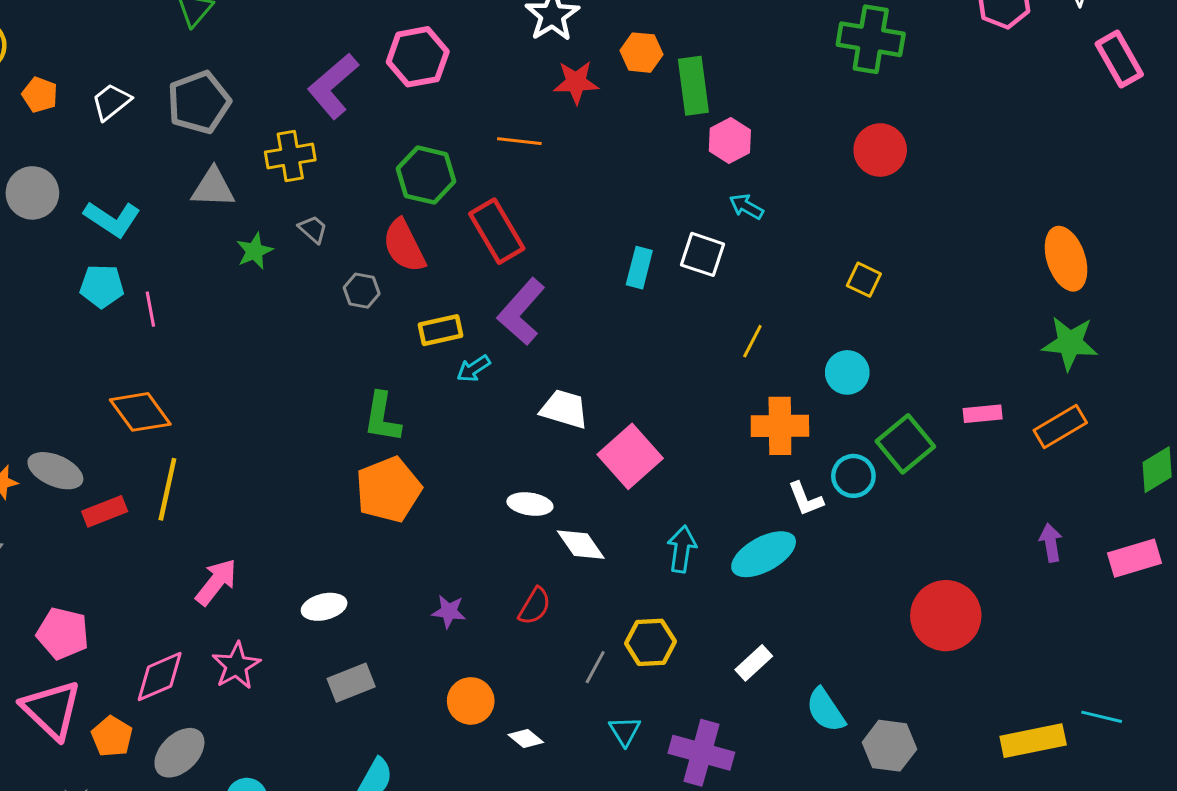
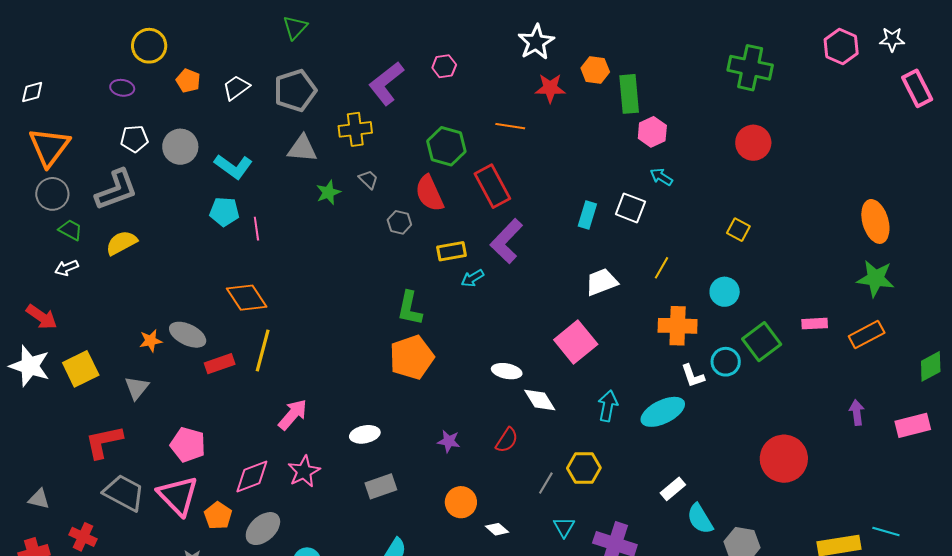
pink hexagon: (418, 57) -> (444, 66), size x0.6
white trapezoid: (564, 409) -> (602, 282), moved, turned -40
white rectangle: (754, 663) -> (673, 489), moved

